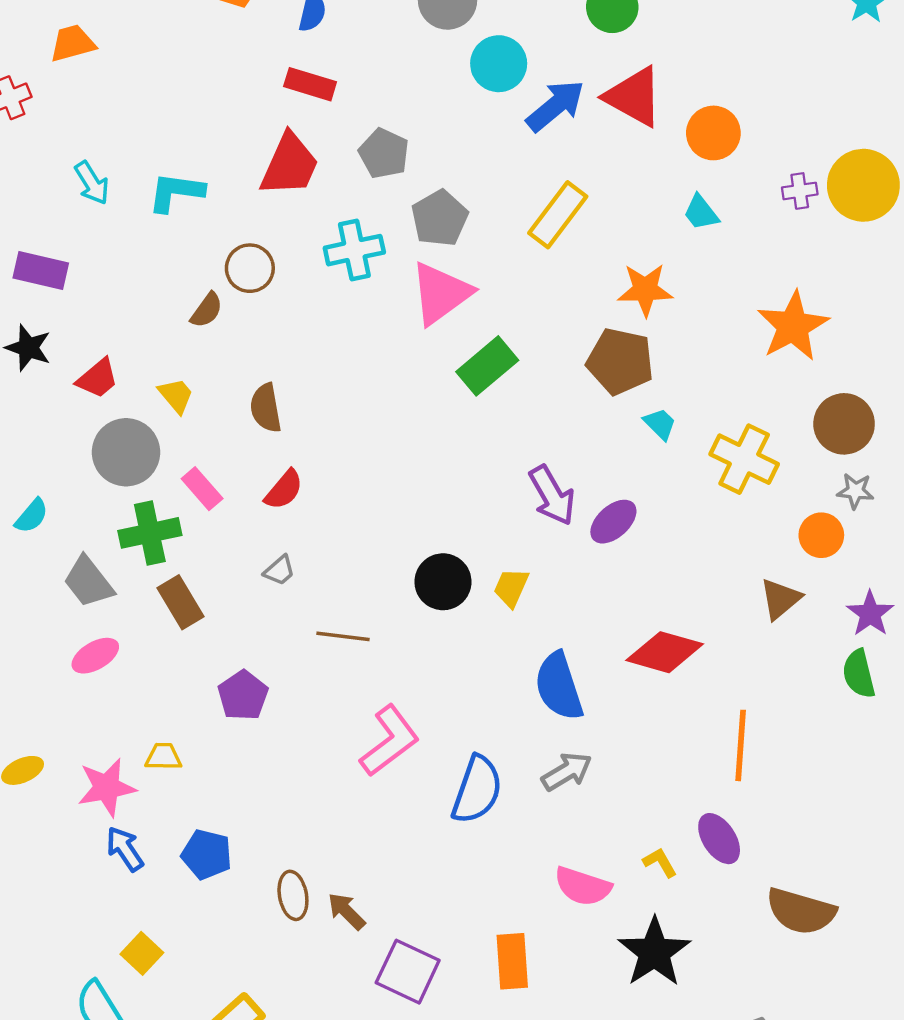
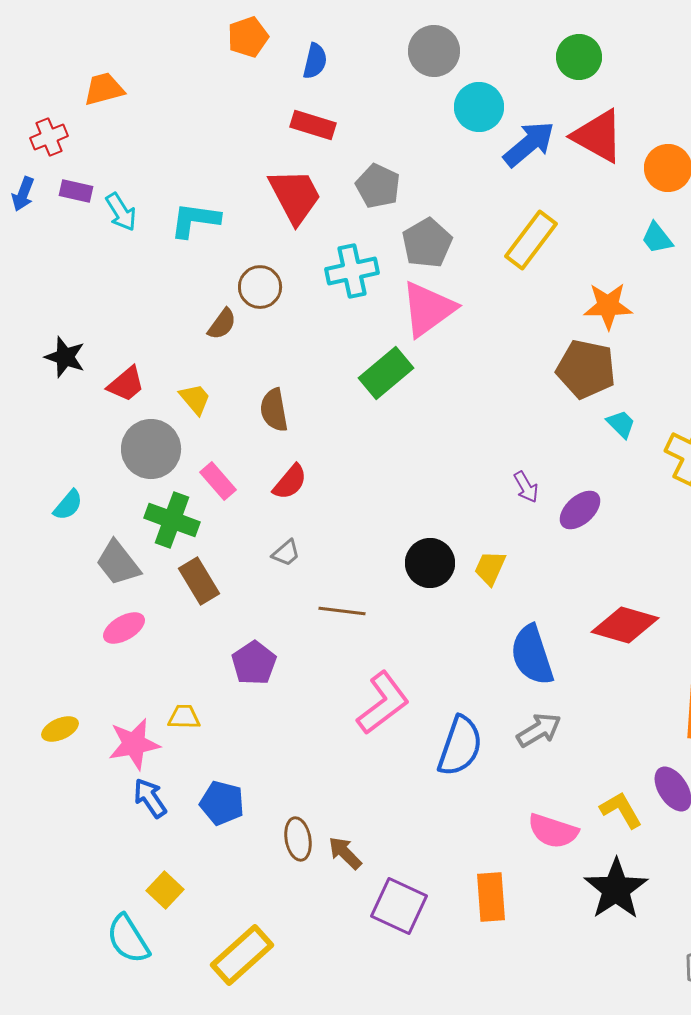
red trapezoid: (290, 165) -> (295, 196), turned -52
purple rectangle: (41, 270) -> (76, 191), moved, size x0.7
green rectangle: (487, 366) -> (386, 373), moved
purple arrow: (552, 495) -> (526, 487), size x0.6
green cross: (150, 533) -> (172, 520), turned 32
yellow L-shape: (660, 862) -> (621, 810), size x1.4

